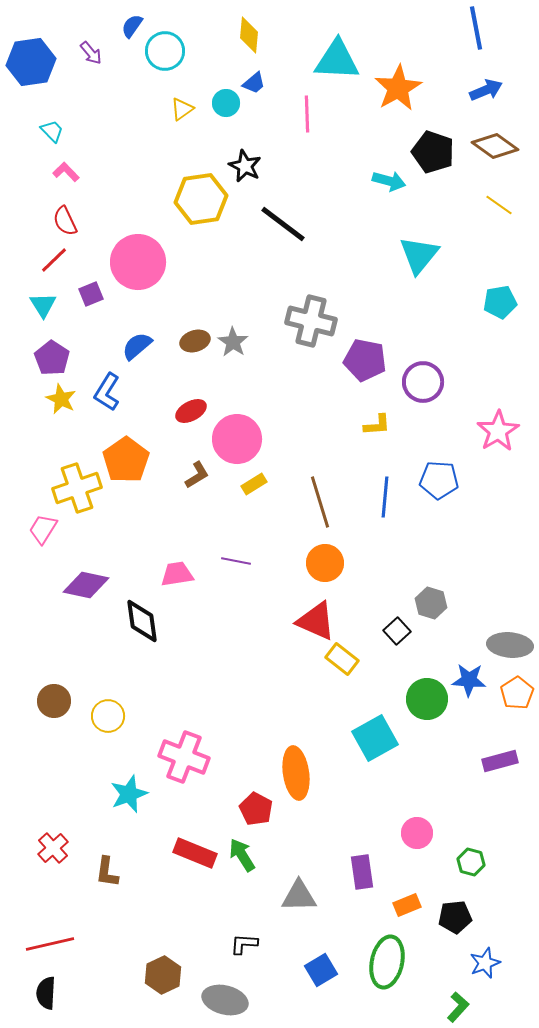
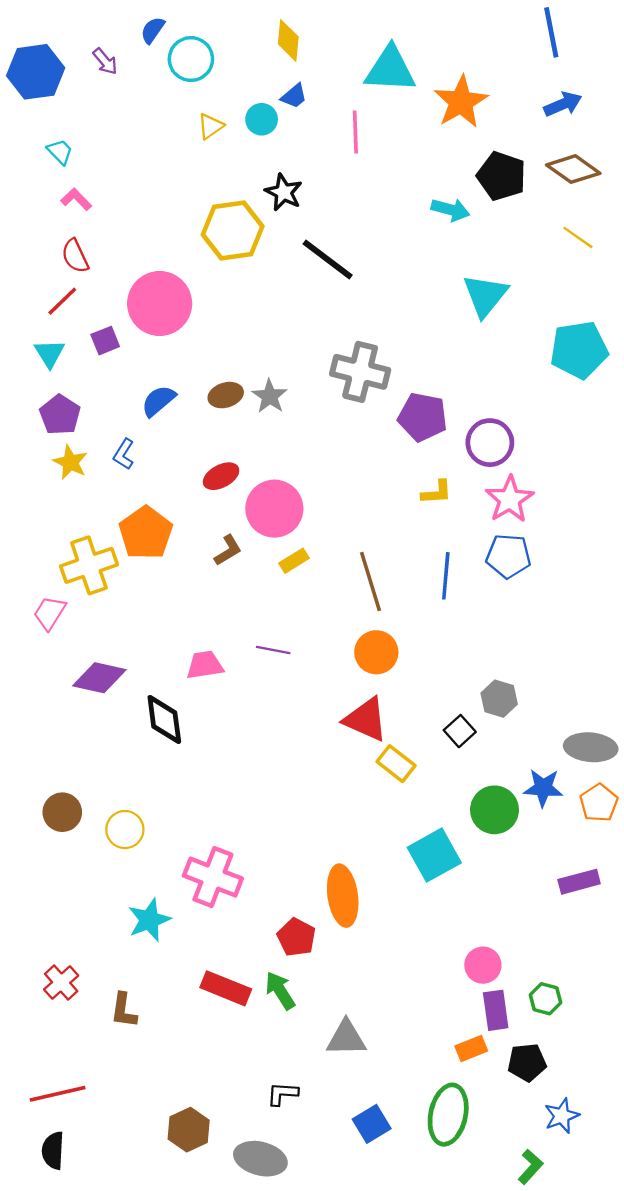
cyan pentagon: (500, 302) -> (579, 350), size x1.5
blue L-shape: (107, 392) -> (124, 454), size x0.7
pink star: (498, 431) -> (510, 499), moved
purple rectangle: (362, 872) -> (496, 1010), moved

